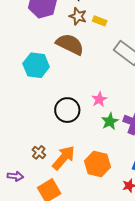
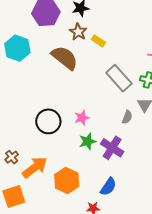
cyan hexagon: (36, 65) -> (17, 48), moved

